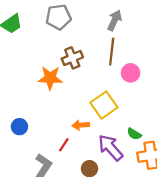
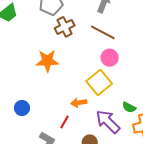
brown line: (112, 52) -> (103, 32), turned -65
brown cross: (72, 58) -> (65, 27), moved
pink circle: (131, 73) -> (110, 58), moved

